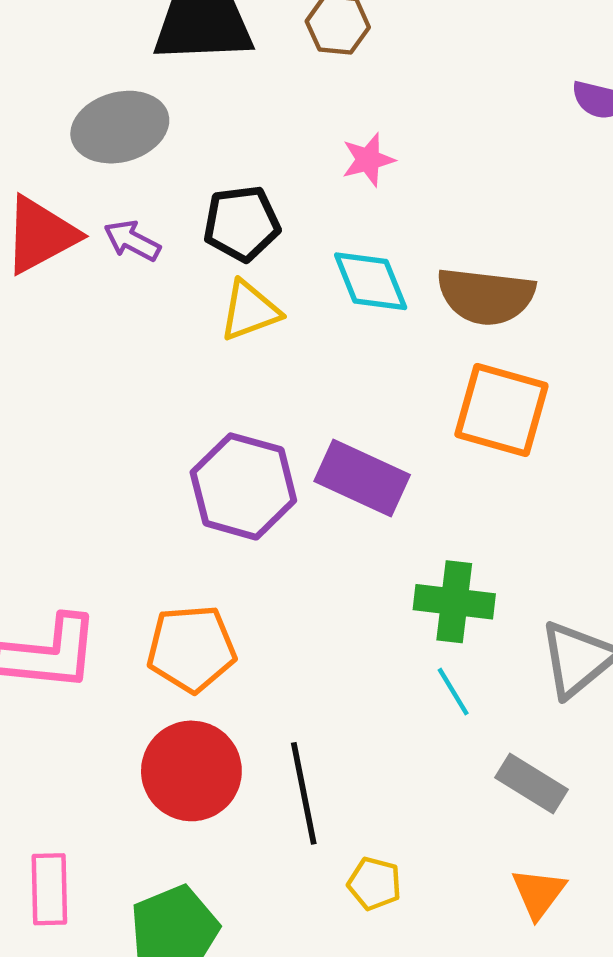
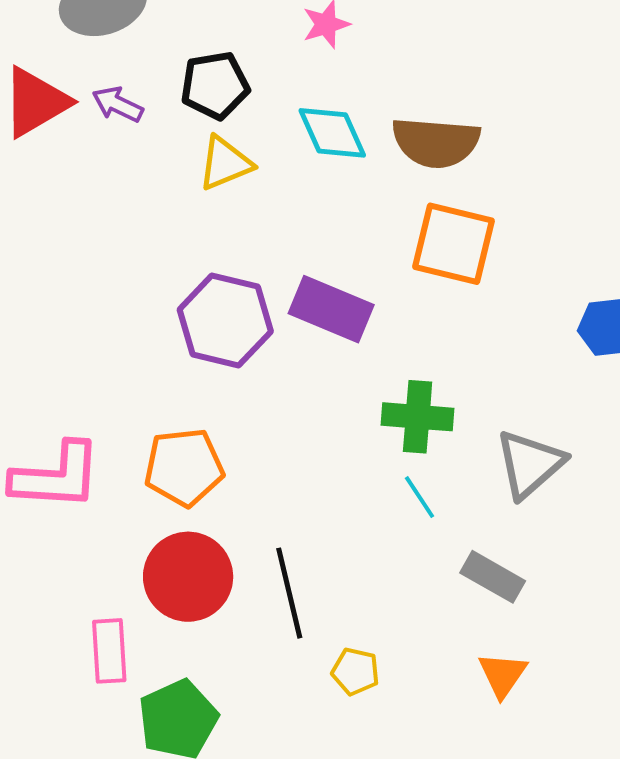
pink rectangle: (49, 889) -> (109, 651), moved

